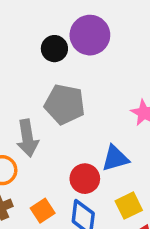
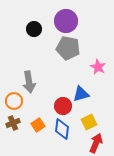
black circle: (54, 49) -> (34, 29), moved
gray pentagon: (65, 104) -> (68, 48), moved

